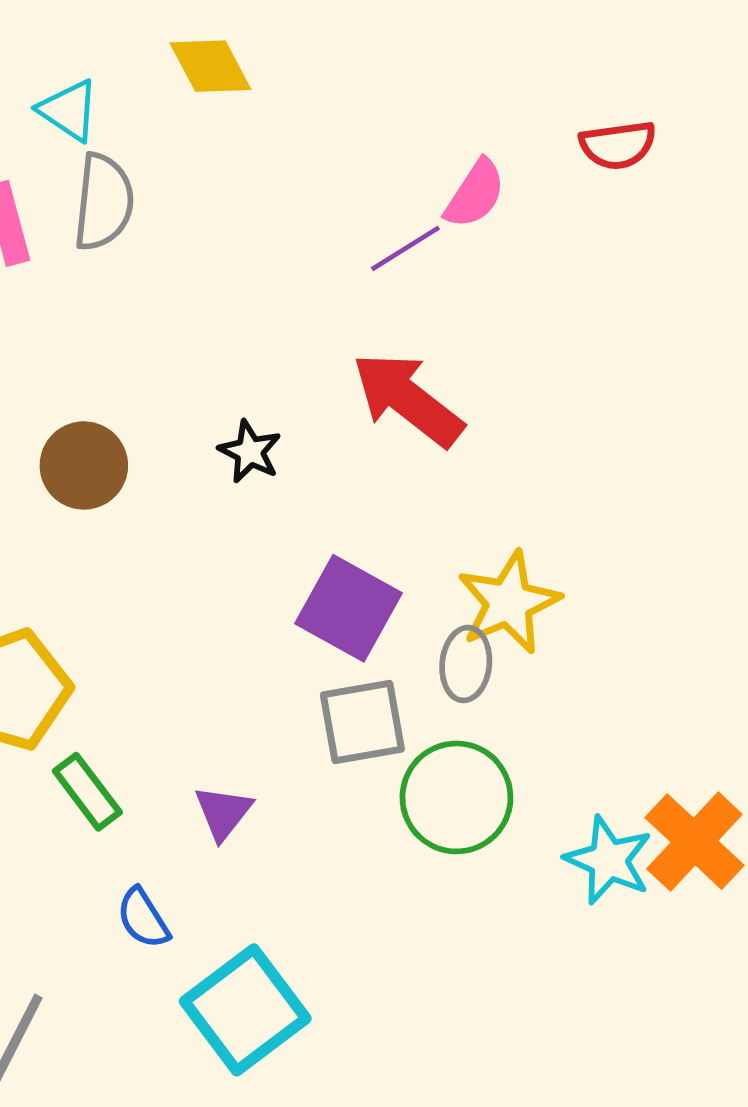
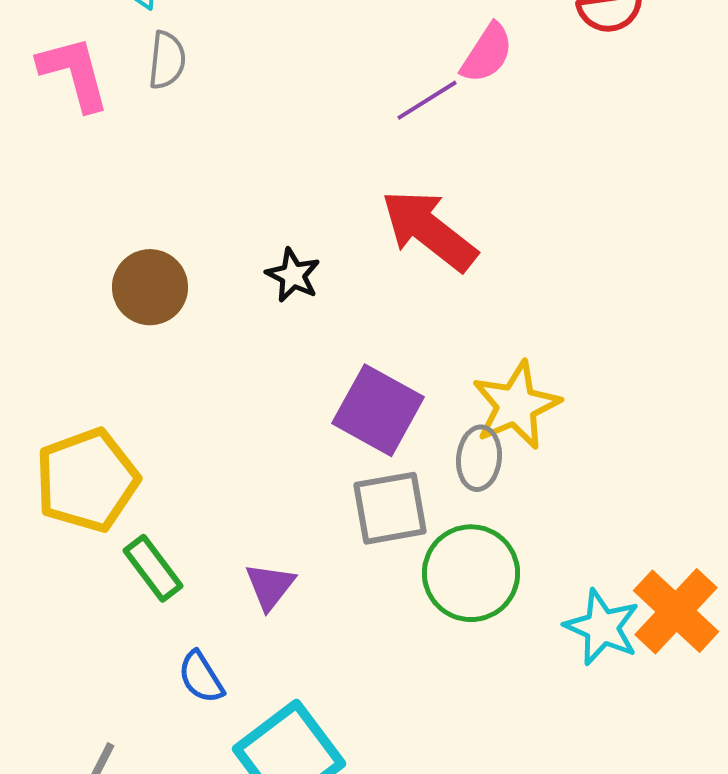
gray semicircle: (104, 202) -> (167, 60), size x0.7

